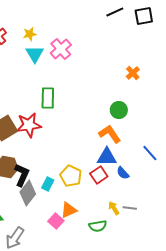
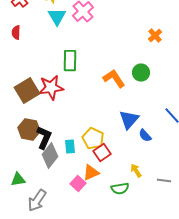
orange L-shape: (110, 134) -> (114, 79), moved
blue triangle: (107, 157) -> (129, 120), turned -50
red square: (99, 175) -> (102, 153), moved
cyan rectangle: (48, 184) -> (70, 147), turned -32
gray line: (130, 208) -> (164, 181), moved

